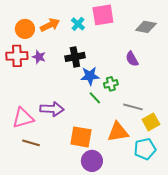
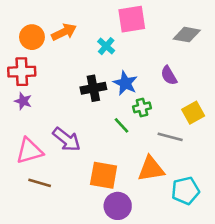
cyan cross: (78, 24) -> (106, 46), moved
purple star: (39, 57) -> (23, 101), moved
black cross: (75, 57) -> (93, 88), moved
blue star: (90, 76) -> (125, 83), moved, turned 30
purple arrow: (52, 109) -> (67, 139), turned 35
yellow square: (151, 122) -> (193, 113), moved

